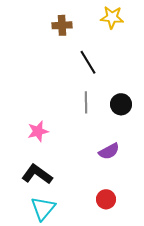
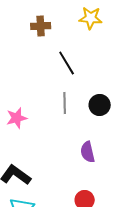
pink star: (38, 131) -> (17, 118), moved
purple semicircle: (109, 151) -> (88, 152), turned 105

